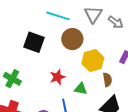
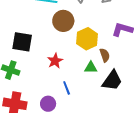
black square: (34, 42) -> (22, 42), moved
green triangle: (81, 89) -> (91, 68), moved

